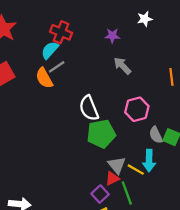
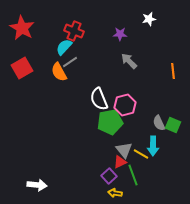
pink hexagon: (137, 109) -> (125, 105), moved

